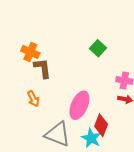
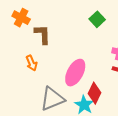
orange cross: (30, 52) -> (21, 18), moved
gray triangle: (58, 134) -> (52, 99), turned -48

